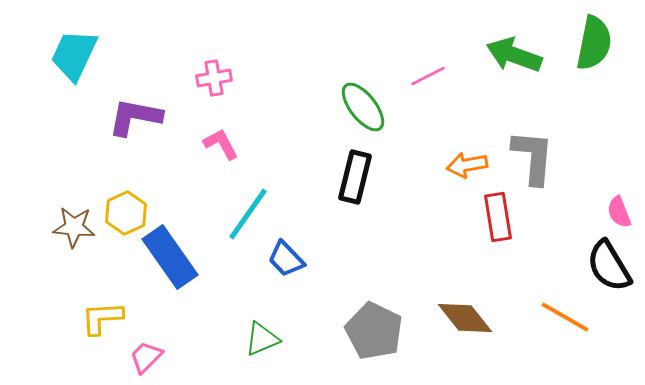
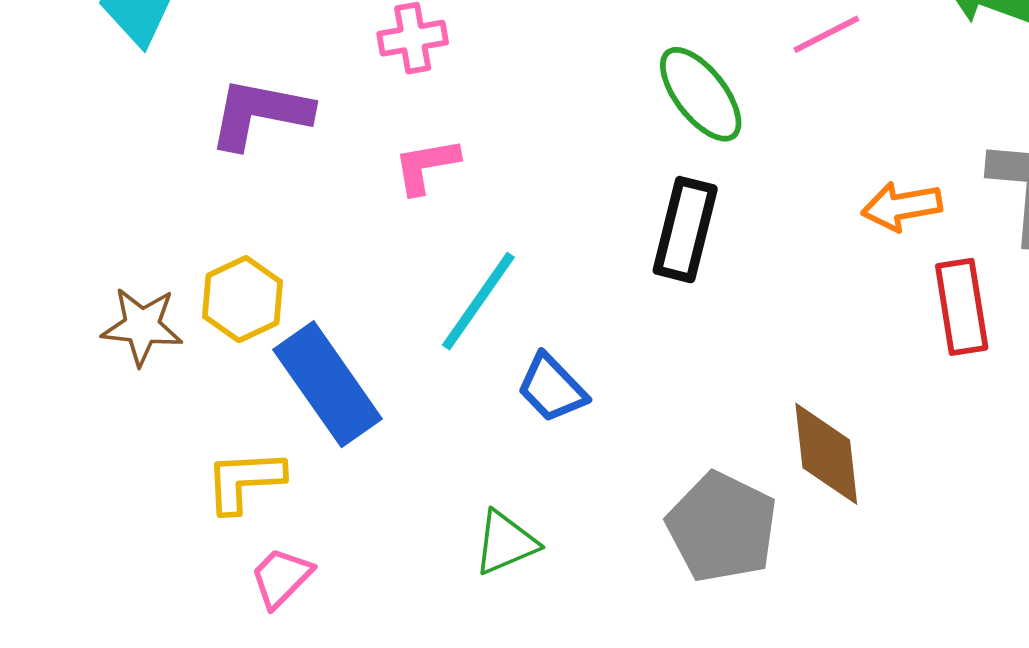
pink L-shape: (221, 144) -> (426, 166), turned -72
yellow L-shape: (102, 318) -> (244, 481), moved
brown diamond: (465, 318) -> (826, 454), moved, turned 32

